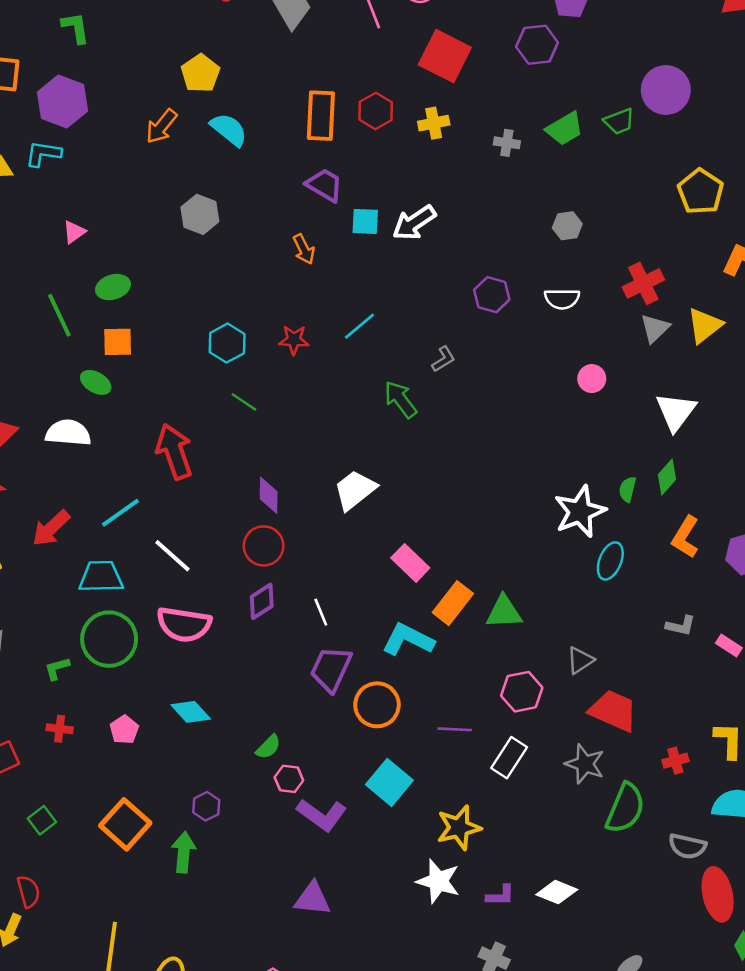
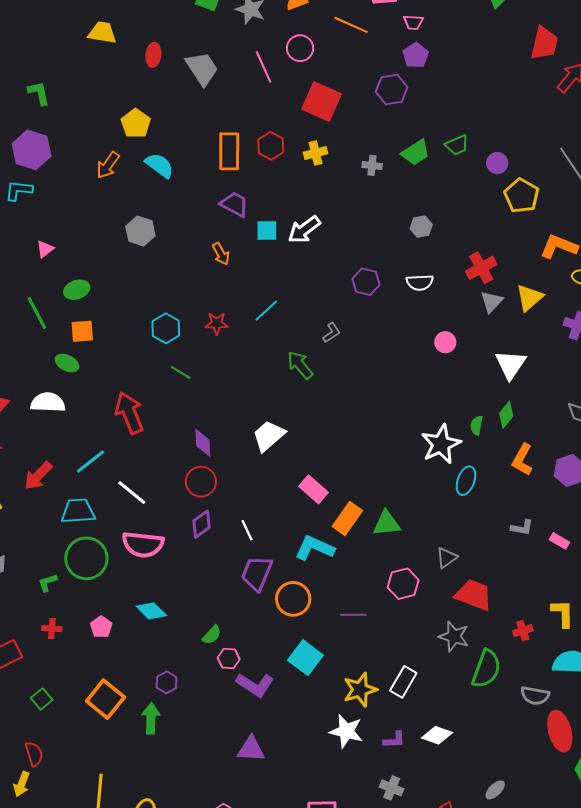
purple circle: (666, 90) -> (497, 163), moved, size x0.6
white rectangle: (509, 758) -> (403, 682), moved

